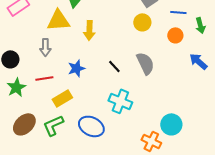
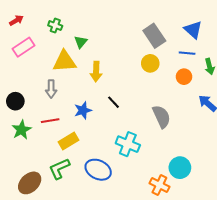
gray semicircle: (145, 63) -> (161, 117), moved
black line: (114, 66) -> (113, 102), moved
brown ellipse: (24, 124) -> (30, 183), moved

